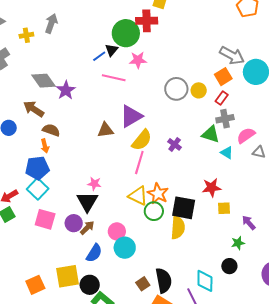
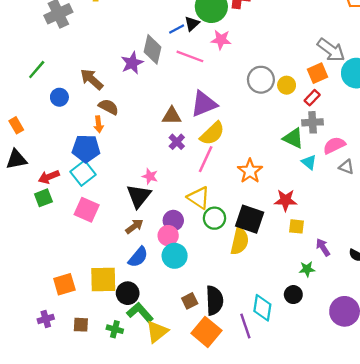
gray diamond: (44, 81) -> (152, 49), moved, turned 40
purple cross: (175, 144) -> (177, 142), moved
orange star: (158, 194) -> (250, 171), moved
purple circle: (74, 223) -> (173, 220), moved

